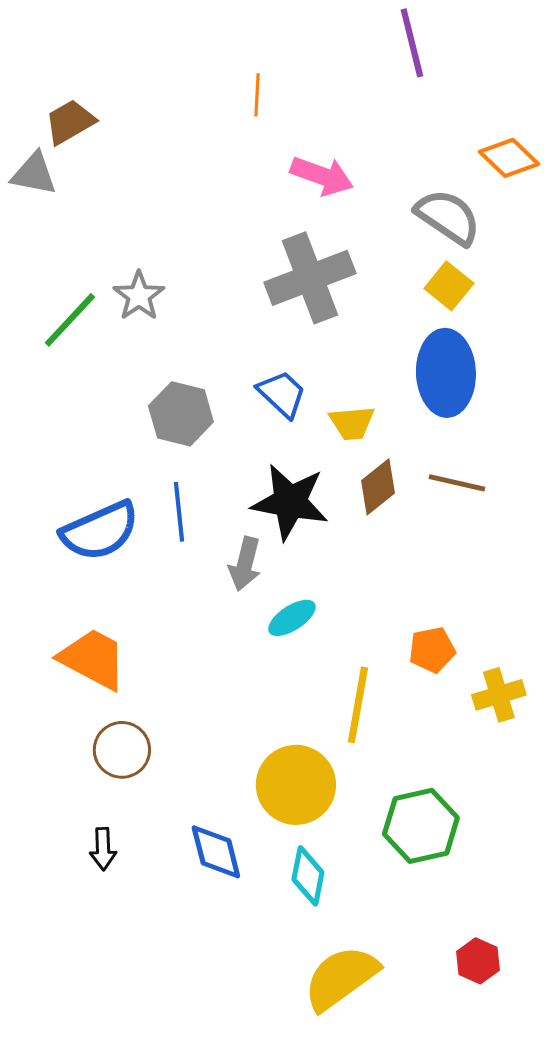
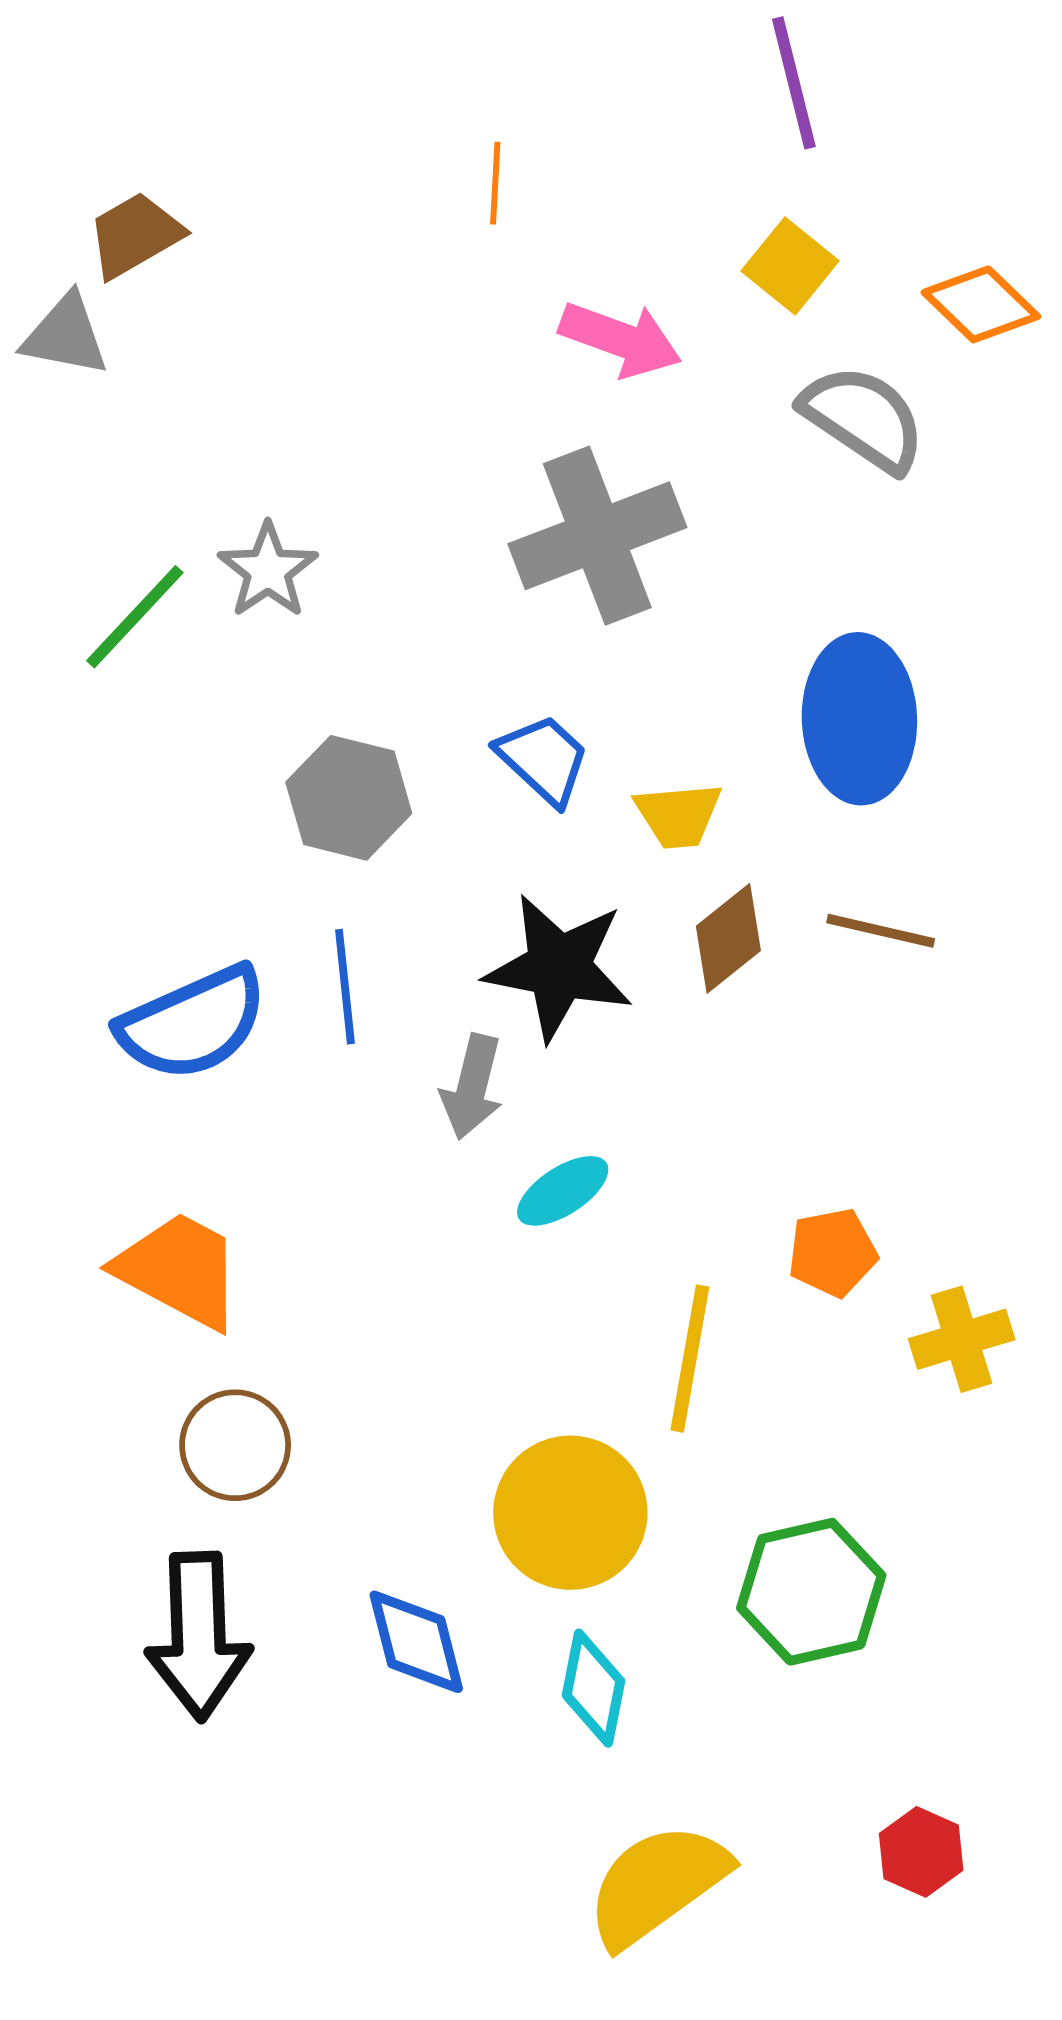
yellow square: (449, 286) -> (790, 266), moved
black arrow: (103, 849) -> (198, 1636), size x2.0

